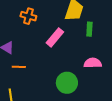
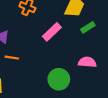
green rectangle: (89, 29) -> (88, 27), turned 48

